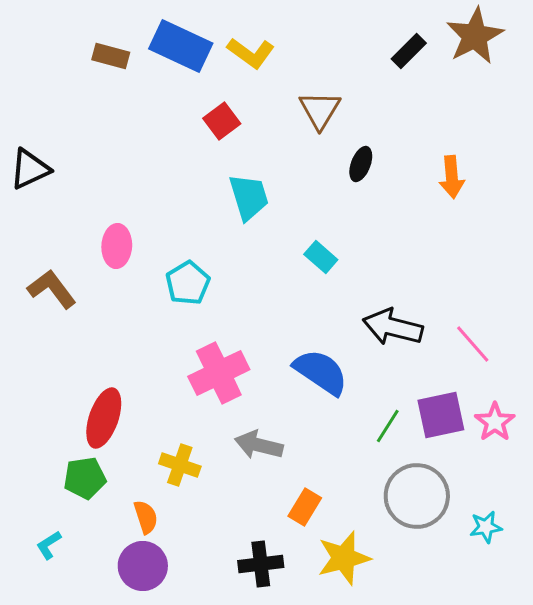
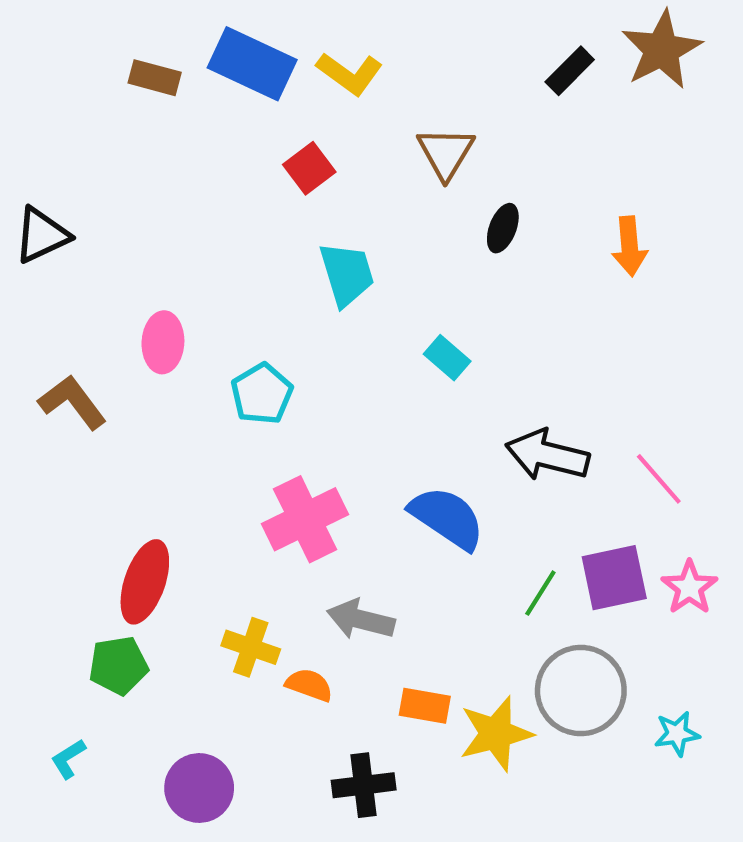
orange rectangle: (305, 507) -> (425, 706), turned 69
orange semicircle: (146, 517) -> (309, 685), moved, turned -52
yellow star: (344, 558) -> (496, 734), moved

